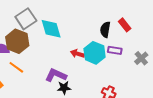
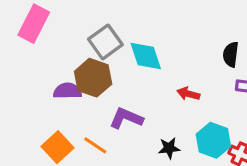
cyan hexagon: (95, 53) -> (213, 140), moved
orange line: (16, 67) -> (95, 145), moved
purple L-shape: (56, 75) -> (126, 118), moved

